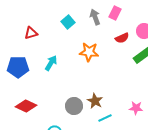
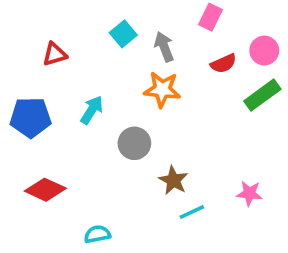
gray arrow: (95, 17) -> (164, 47), moved
gray circle: (74, 106) -> (134, 143), moved

